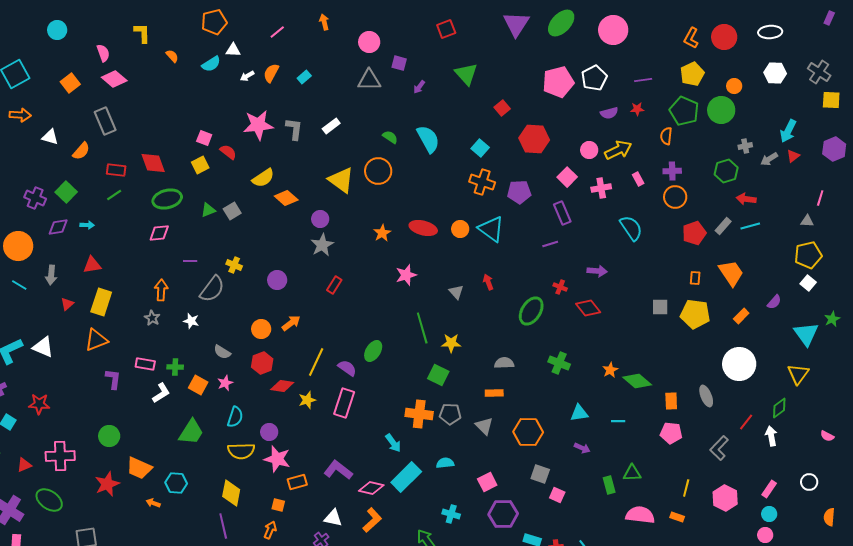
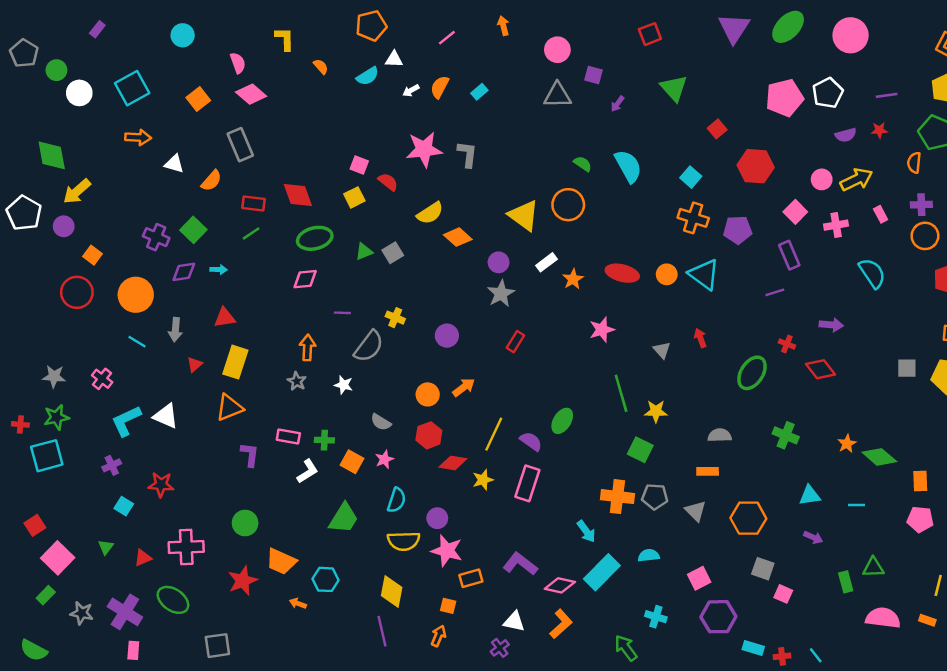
white rectangle: (331, 126) -> (547, 262), moved

